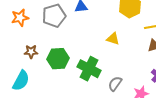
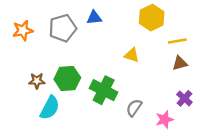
brown star: (31, 52) -> (37, 81), moved
cyan semicircle: (21, 81) -> (50, 108), moved

